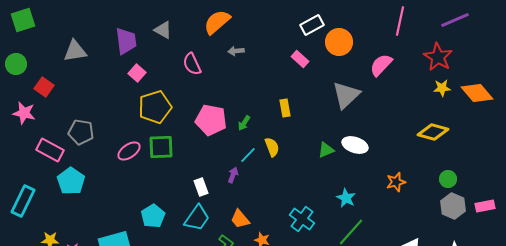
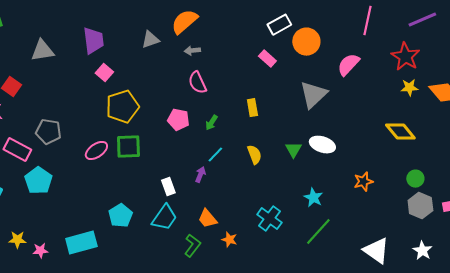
gray triangle: (163, 30) -> (150, 40), moved, turned -48
gray arrow: (236, 51) -> (192, 51), moved
pink semicircle: (192, 64) -> (197, 83), moved
pink pentagon: (211, 120) -> (178, 120), size x0.7
yellow diamond: (433, 132) -> (400, 132), turned 36
yellow semicircle: (272, 147) -> (254, 155), moved
green triangle: (326, 150) -> (293, 150), turned -36

